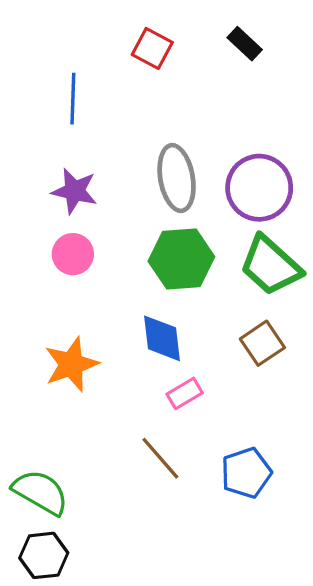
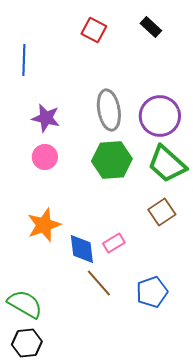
blue line: (73, 99) -> (24, 60), moved
blue diamond: (162, 338) -> (82, 249), moved

